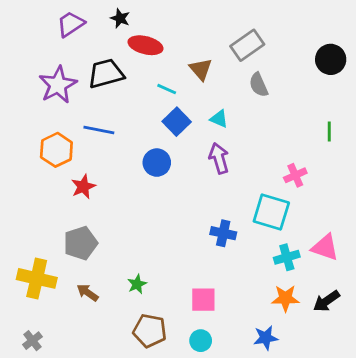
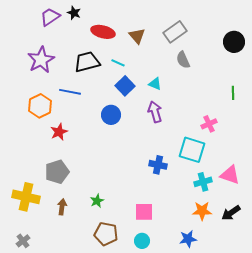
black star: (120, 18) -> (74, 13), moved
brown triangle: (201, 69) -> (137, 36), moved
black trapezoid: (106, 74) -> (87, 62), moved
brown arrow: (88, 293) -> (62, 207), turned 63

